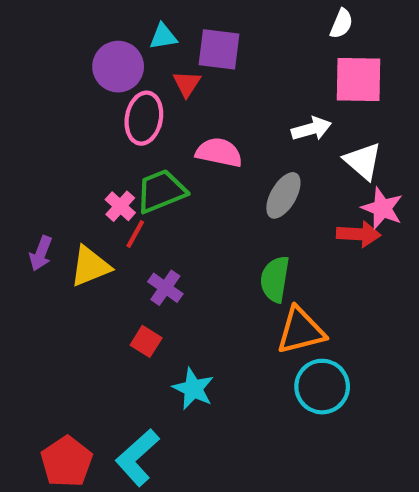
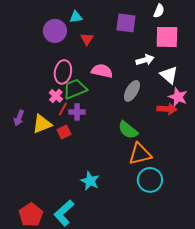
purple square: (219, 49) -> (126, 23), moved
pink ellipse: (144, 118) -> (63, 72), moved
green semicircle: (275, 279) -> (128, 130), turned -60
purple cross: (165, 288) -> (77, 112), moved, turned -35
red square: (146, 341) -> (64, 132), moved, turned 32

